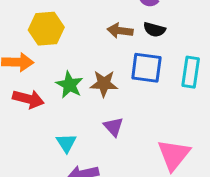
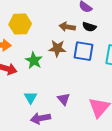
brown star: (104, 84) -> (57, 48), moved
purple triangle: (113, 127) -> (64, 99), moved

